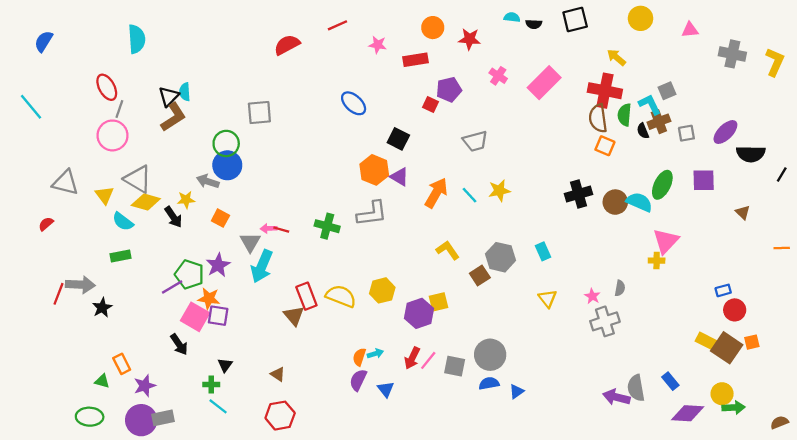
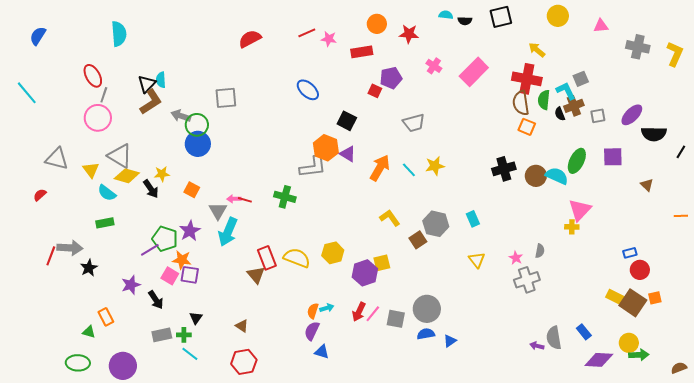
red line: (337, 25) -> (307, 33), moved
gray arrow: (208, 181) -> (181, 116), moved
gray L-shape: (372, 214) -> (313, 167), moved
pink square: (195, 317) -> (170, 276), size x0.7
purple star: (145, 386) -> (131, 285), moved
blue triangle: (386, 389) -> (322, 352), moved, turned -35
purple arrow: (616, 397) -> (537, 346), size x0.6
gray rectangle: (163, 418) -> (162, 335), moved

